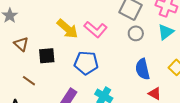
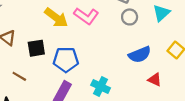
blue pentagon: (86, 63) -> (66, 60), moved
blue semicircle: (143, 69) -> (140, 55), turned -95

